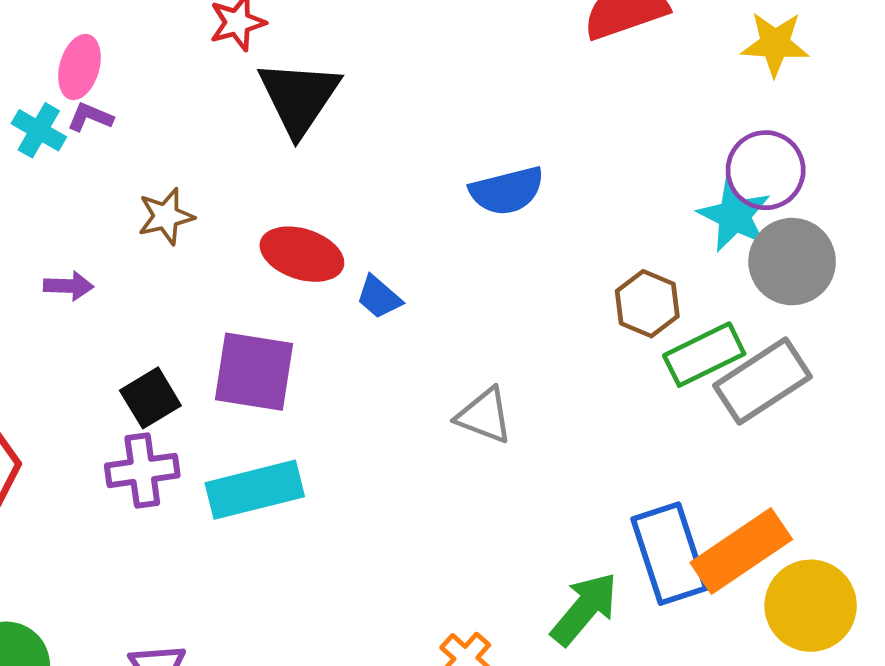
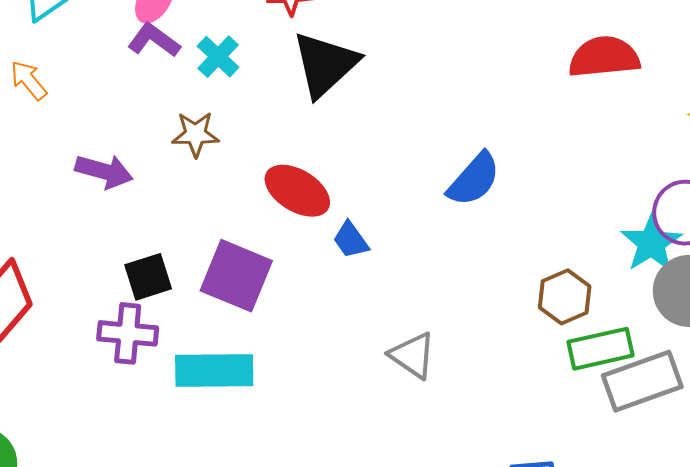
purple L-shape: (90, 117) -> (154, 40), size x1.4
cyan cross: (39, 130) -> (218, 57), moved
blue semicircle: (507, 191) -> (474, 179), turned -48
purple arrow: (69, 286) -> (104, 171), size x1.4

